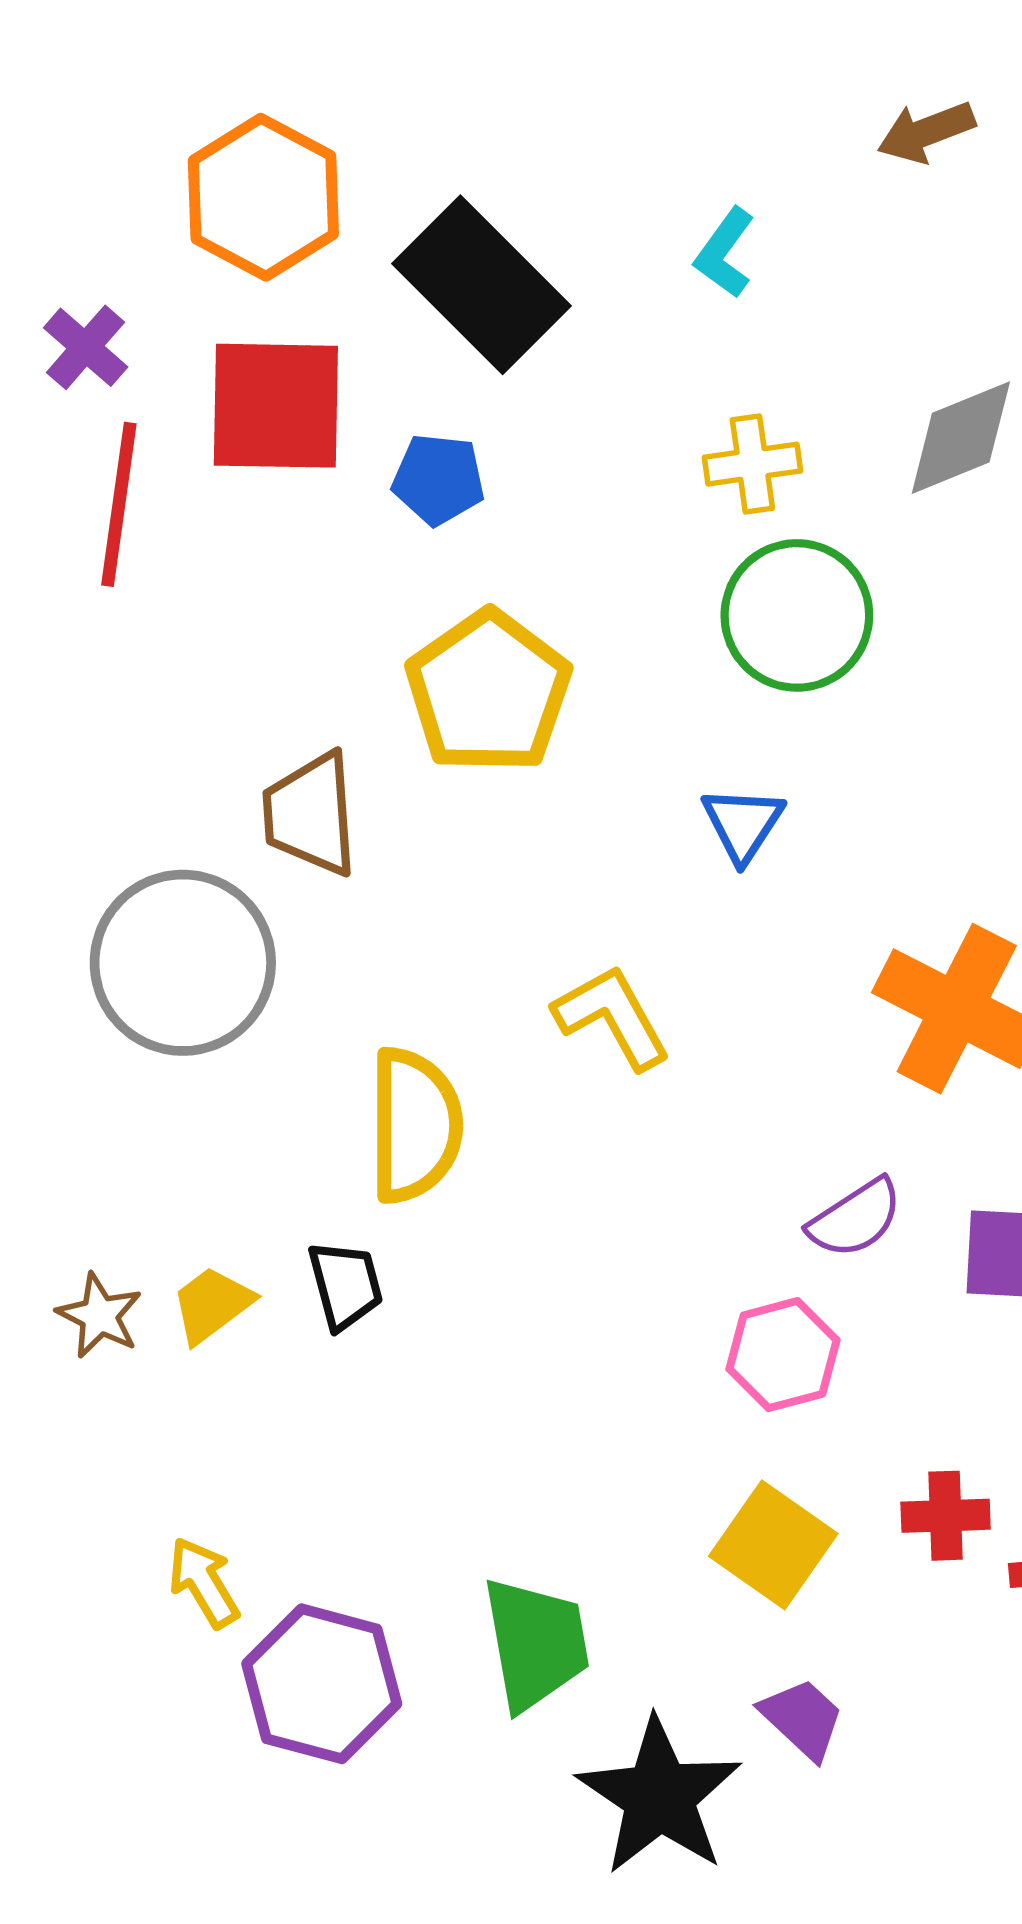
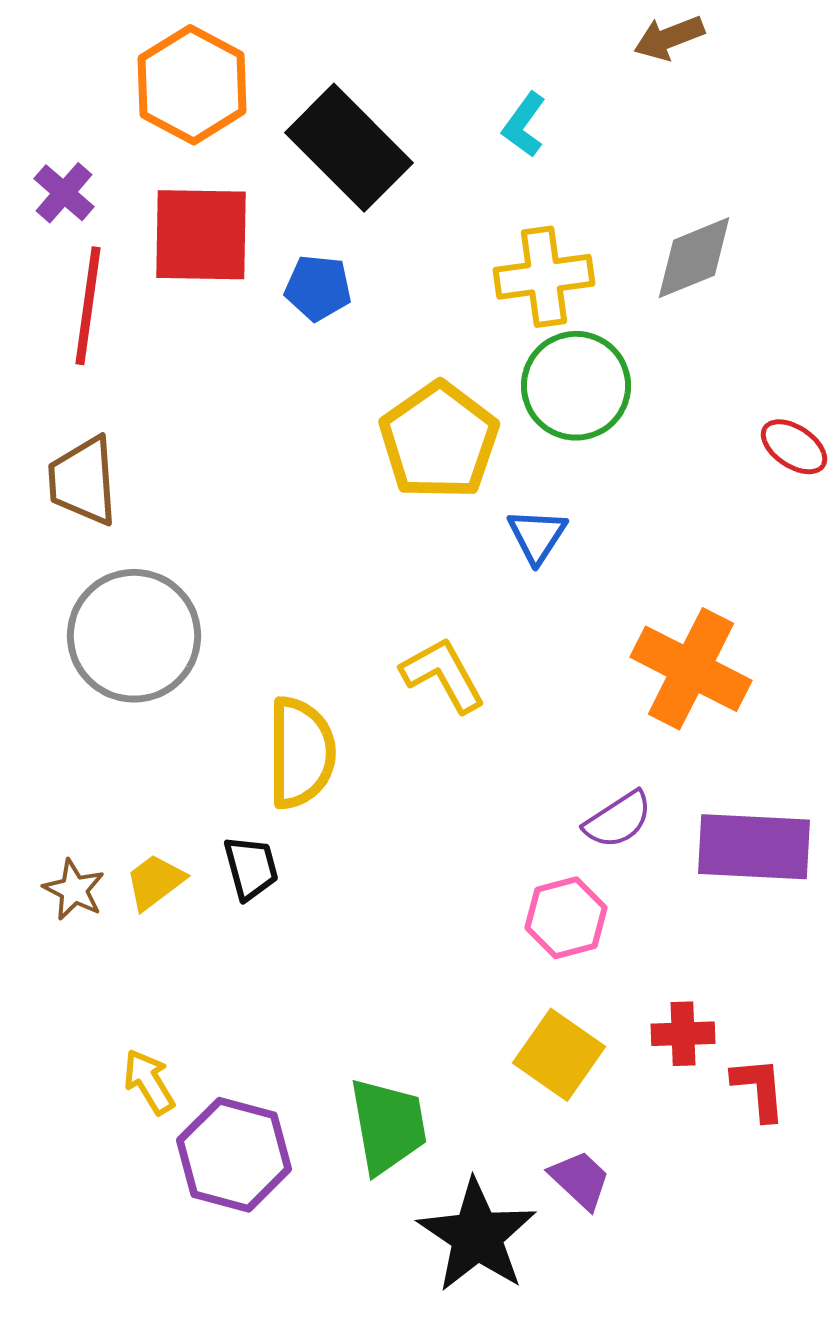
yellow cross: (752, 464) -> (544, 277), size x1.4
yellow pentagon: (488, 692) -> (439, 441), moved
brown trapezoid: (311, 814) -> (83, 481), moved

